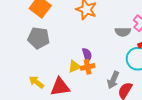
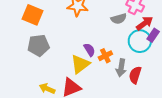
yellow triangle: (75, 66) -> (80, 64), size x1.5
orange cross: (88, 67) -> (105, 56), moved

